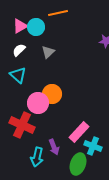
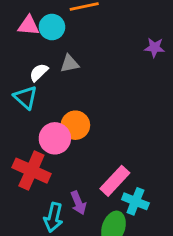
pink triangle: (20, 26) -> (29, 26), turned 35
white semicircle: (19, 50) -> (39, 72), moved
gray triangle: (48, 52) -> (70, 64), turned 32

